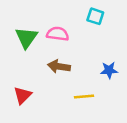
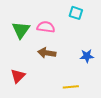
yellow line: (84, 97) -> (71, 87), moved

